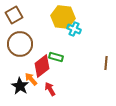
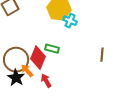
brown circle: (20, 44) -> (16, 60), moved
red diamond: (42, 66) -> (38, 58), turned -30

